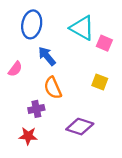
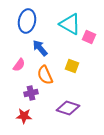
pink semicircle: (15, 69) -> (19, 65), moved
yellow square: (100, 82) -> (72, 66), moved

